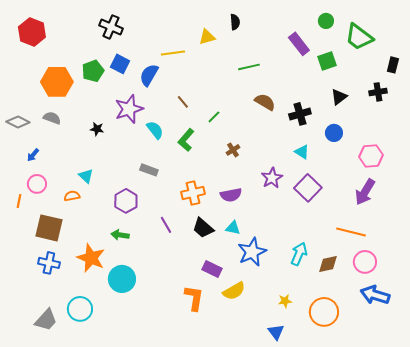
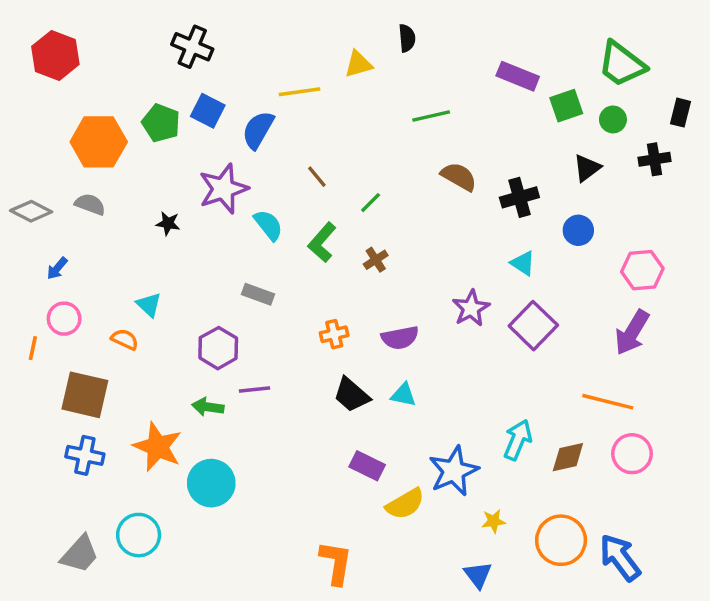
green circle: (326, 21) -> (613, 119), moved
purple rectangle: (299, 44) -> (518, 76), turned -30
green pentagon: (93, 71) -> (161, 123), turned -30
brown cross: (233, 150) -> (376, 260), moved
orange cross: (193, 193) -> (334, 334), size x0.7
orange semicircle: (72, 196) -> (125, 339), turned 35
purple line: (166, 225) -> (255, 390), moved, turned -66
blue star: (252, 252) -> (454, 471), moved
blue arrow: (375, 295) -> (620, 558), moved, turned 36
orange L-shape: (194, 298) -> (336, 563), moved

